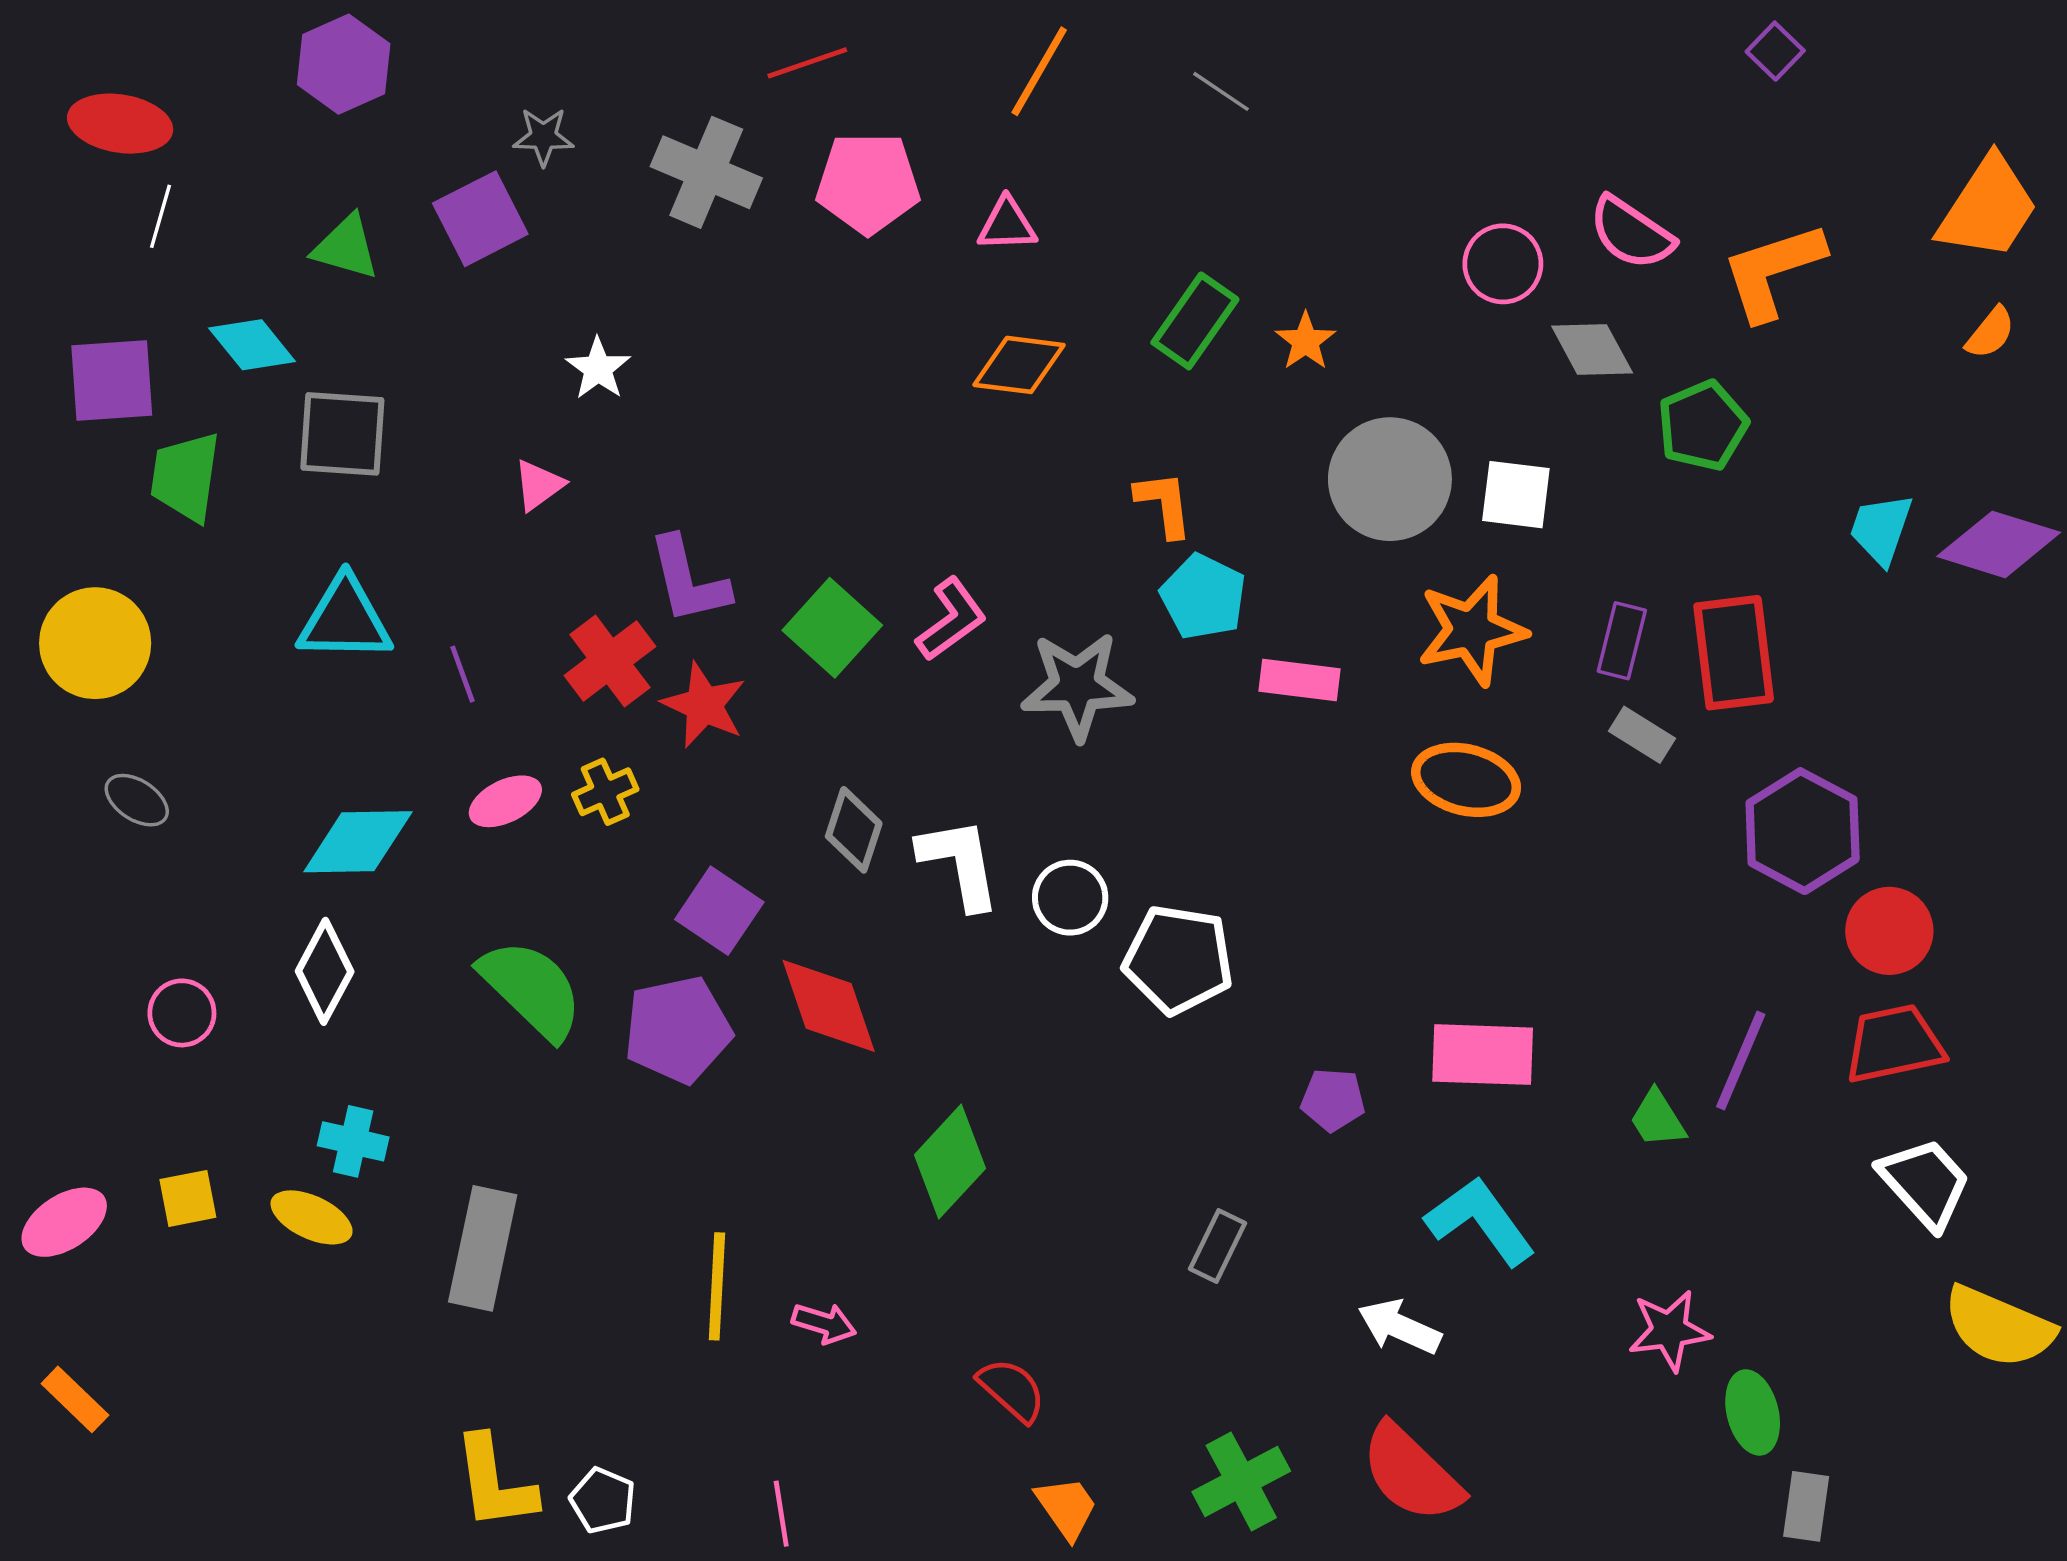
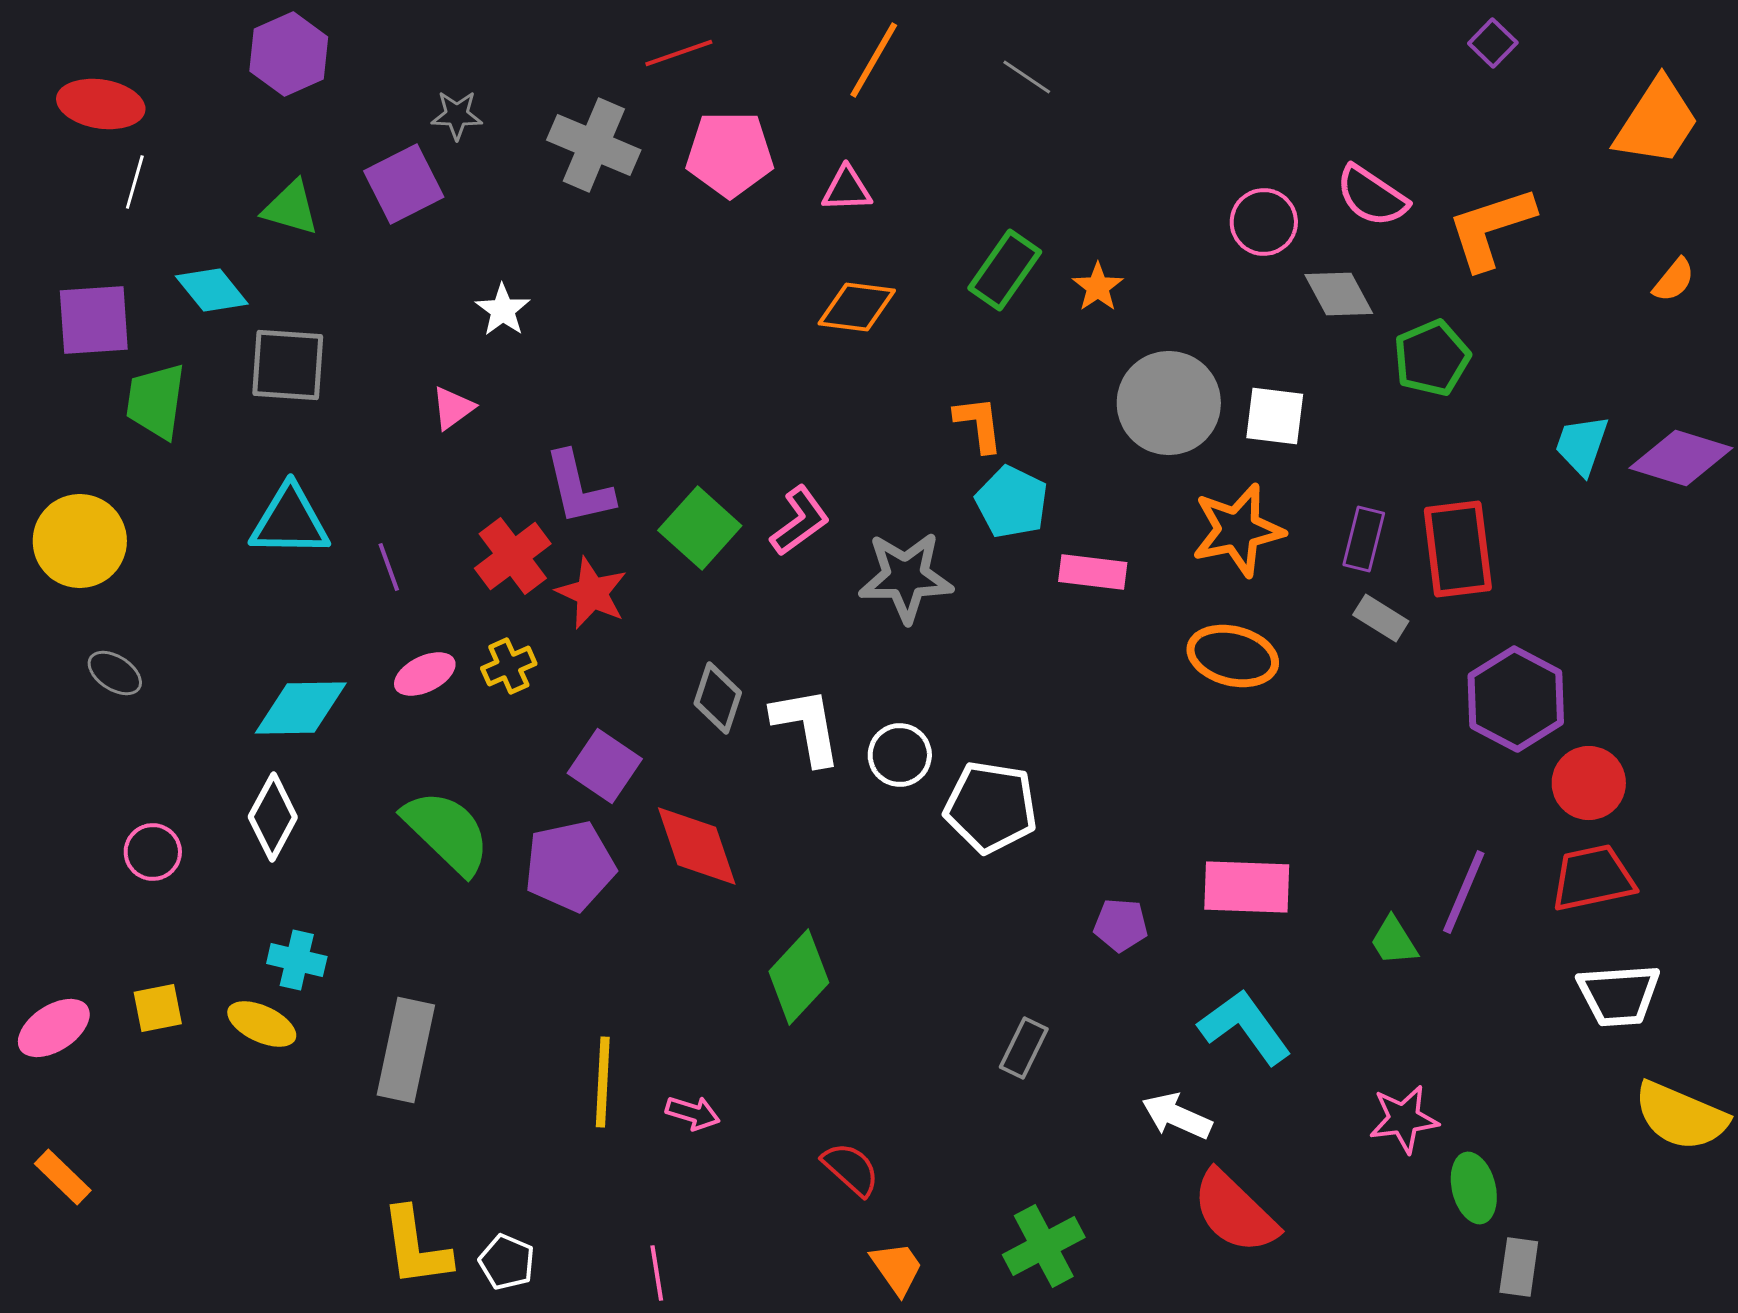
orange trapezoid: (1988, 208) -> (1657, 122), moved
white trapezoid: (1925, 1183) -> (1619, 995), turned 128
red semicircle: (1411, 1473) -> (1235, 1212), moved

